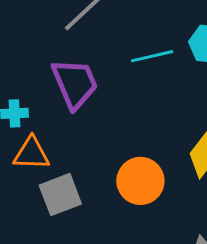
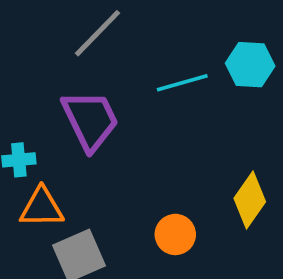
orange circle: (140, 181) -> (175, 234), size x0.7

